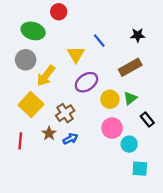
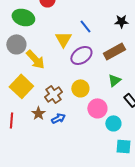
yellow arrow: (46, 76) -> (35, 59), turned -80
purple ellipse: (86, 82) -> (81, 55), moved
yellow circle: (110, 99) -> (80, 88), moved

